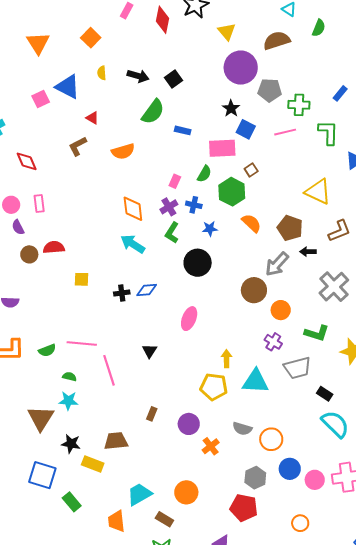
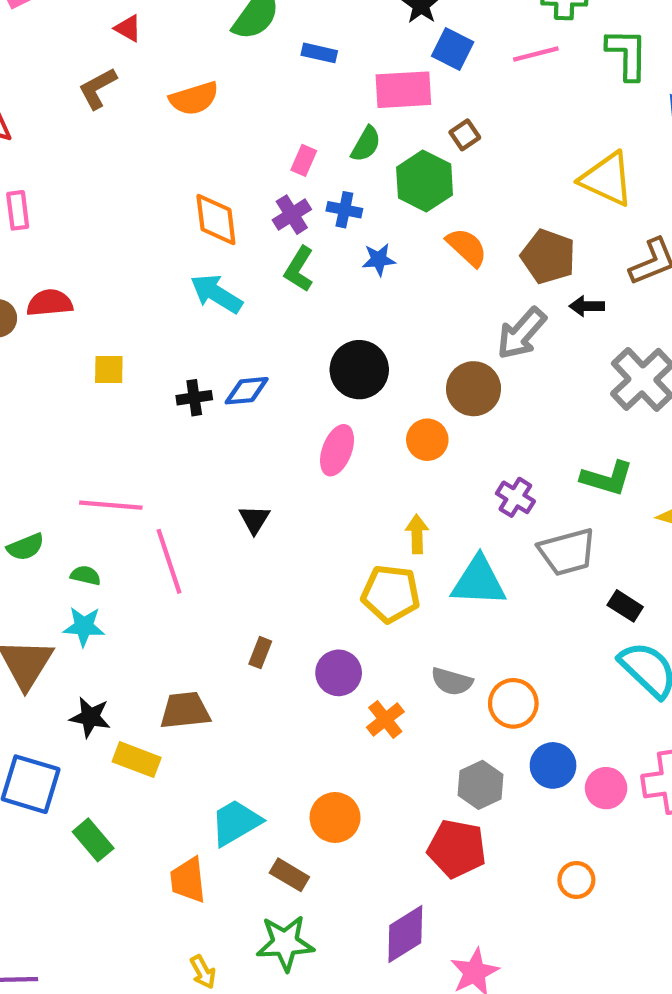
black circle: (198, 263) -> (359, 370), moved
orange circle: (281, 310) -> (427, 440), moved
green semicircle: (47, 350) -> (26, 547), moved

